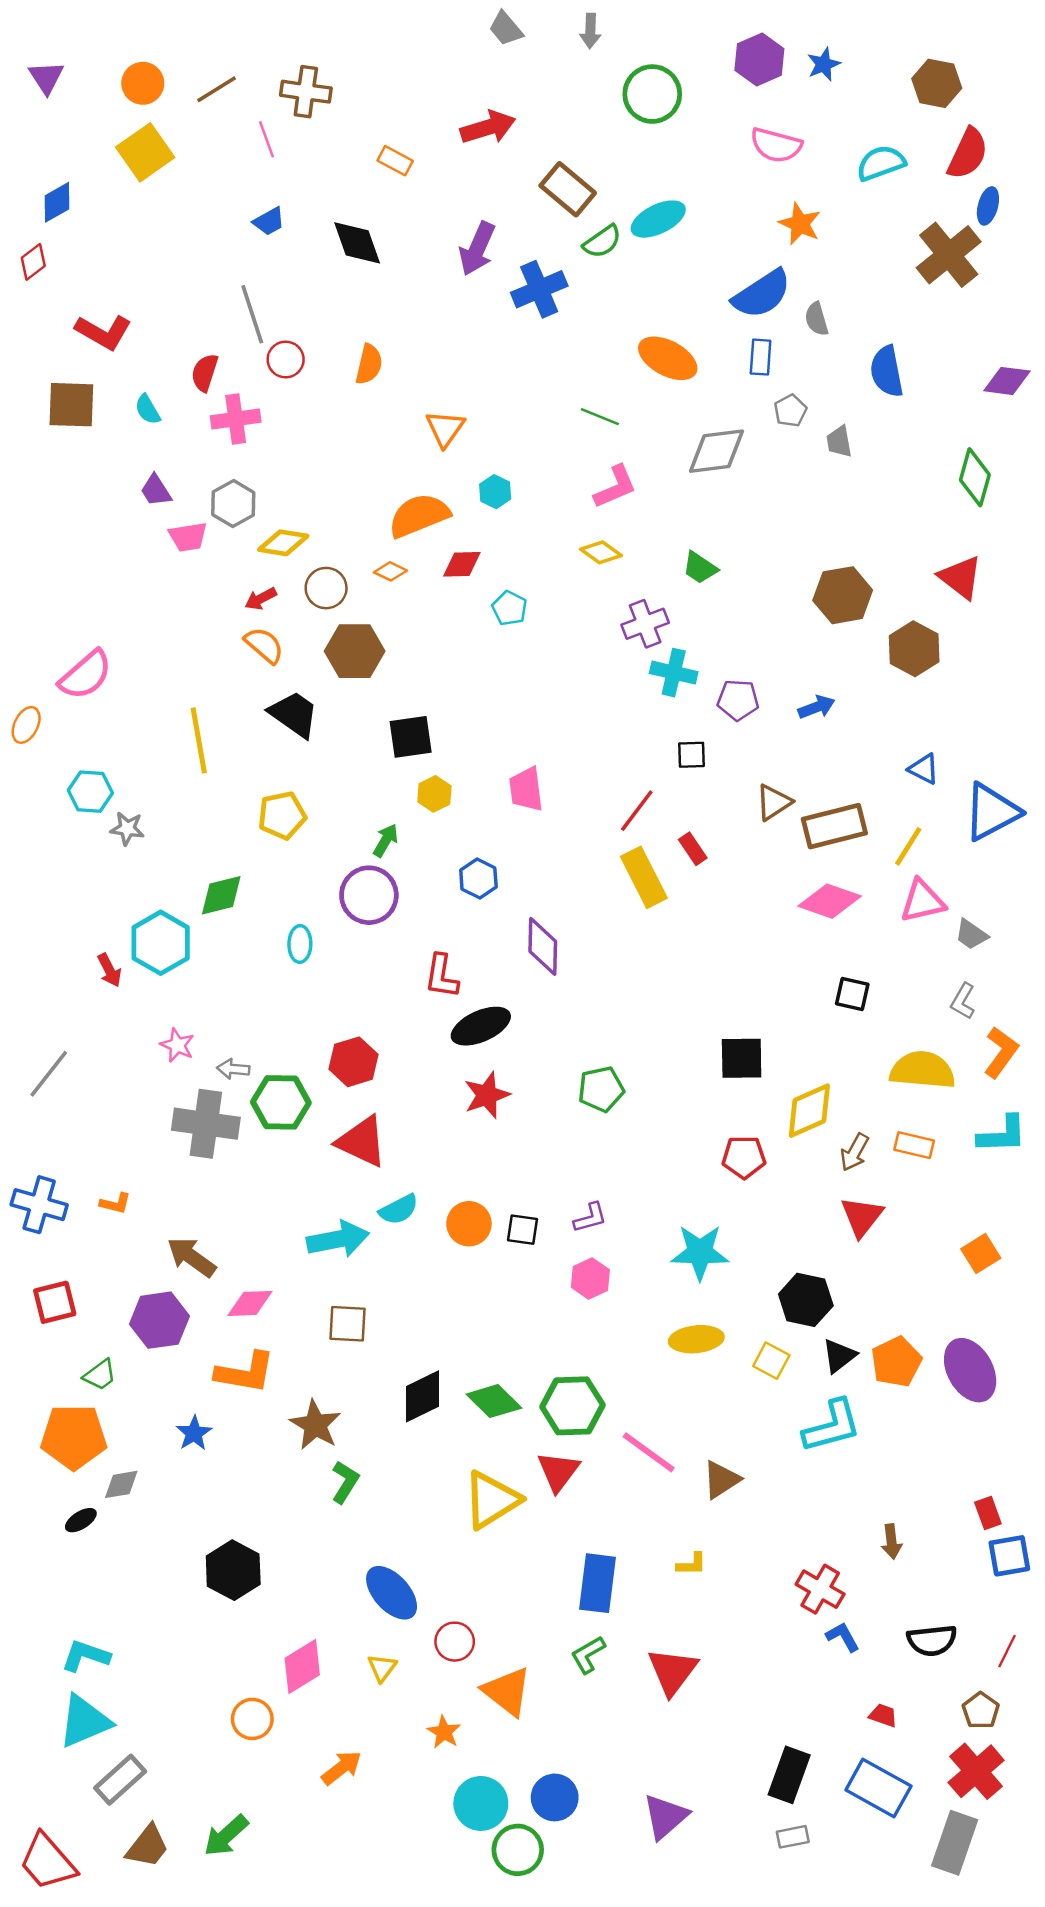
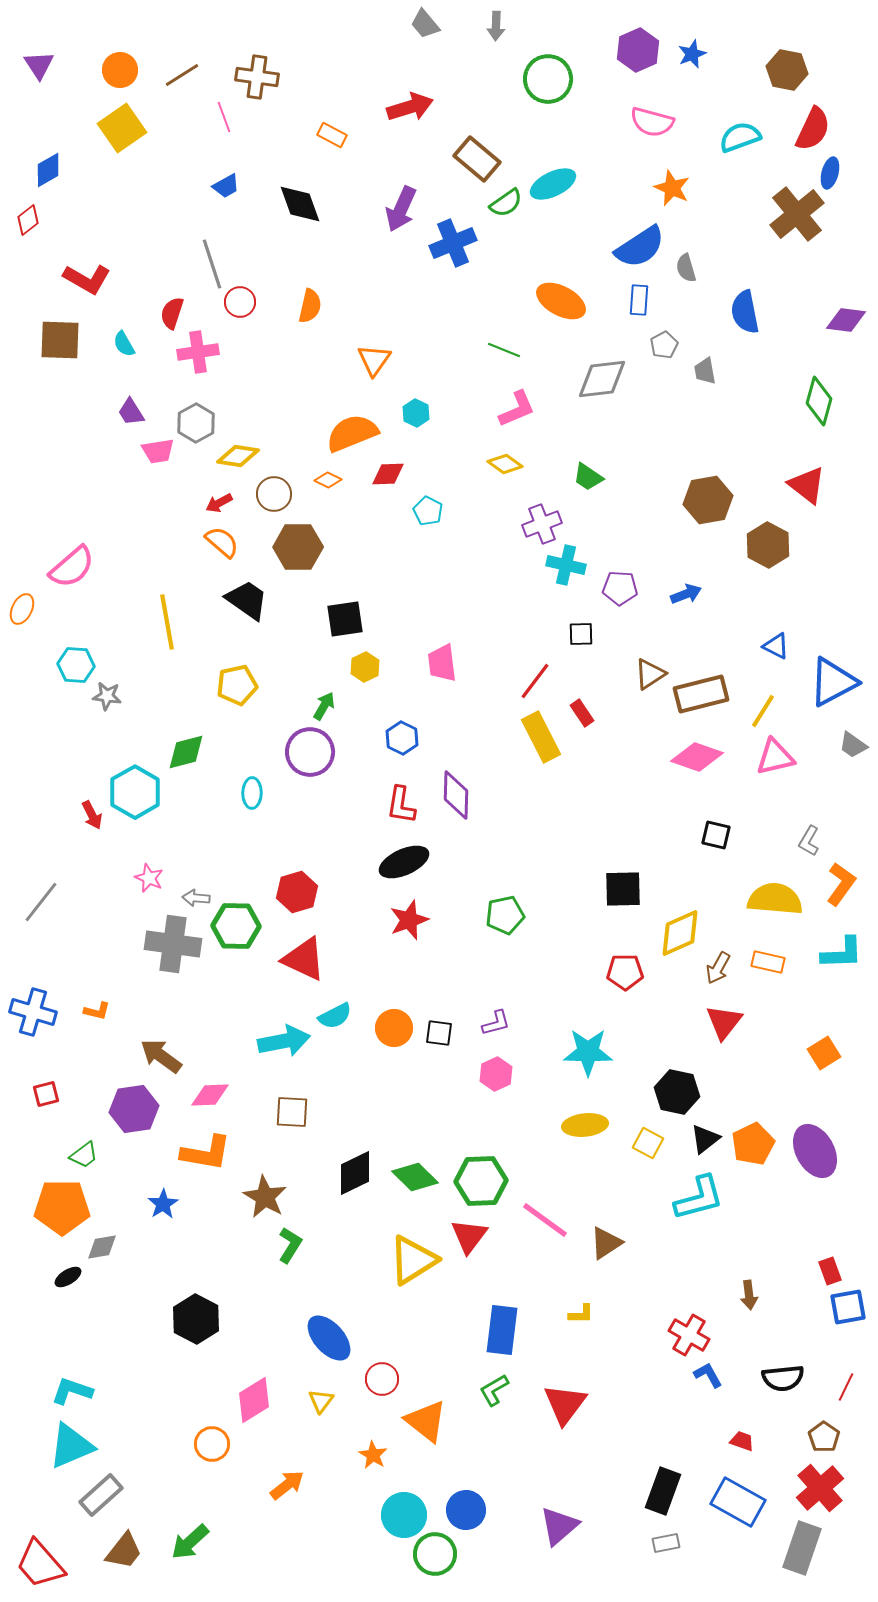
gray trapezoid: (971, 934) -> (853, 745), moved
red L-shape: (442, 976) -> (401, 805), moved
red square: (55, 1302) -> (46, 1094), size x0.7

